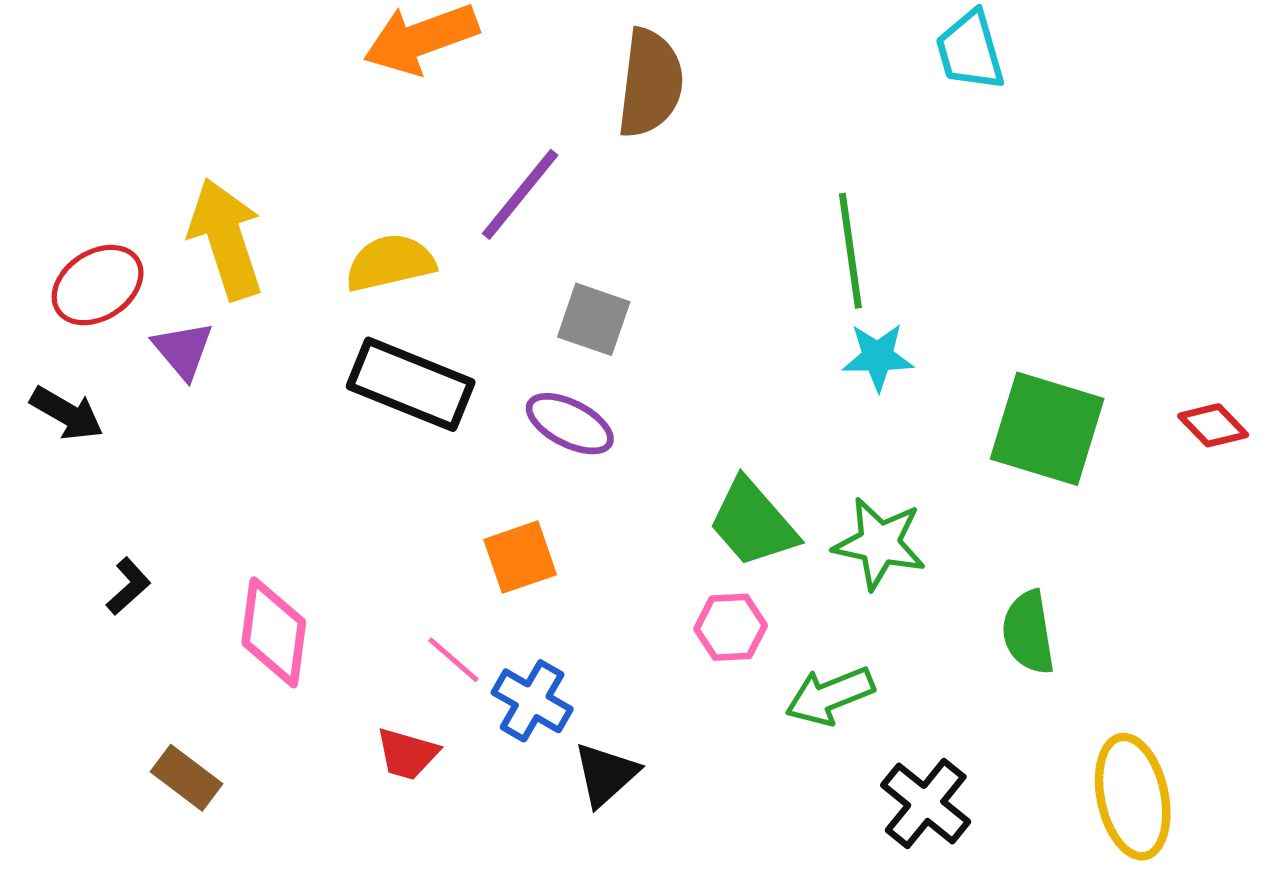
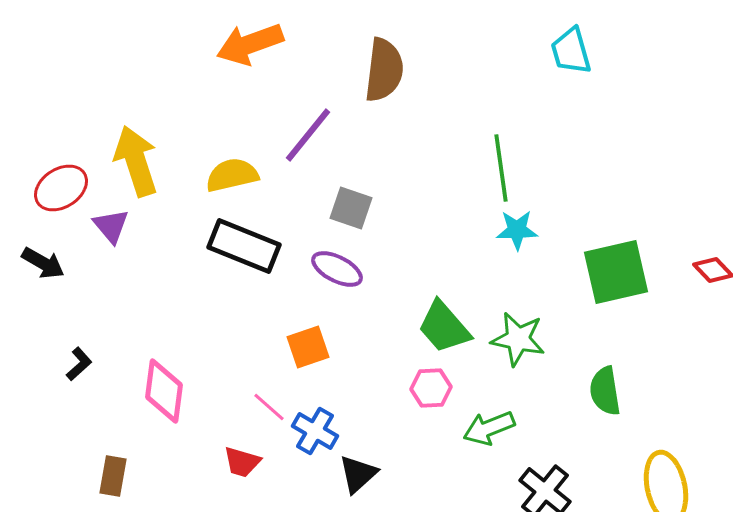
green square: (1047, 429) -> (616, 272), turned -30
brown rectangle: (187, 778) -> (113, 476), turned 63

